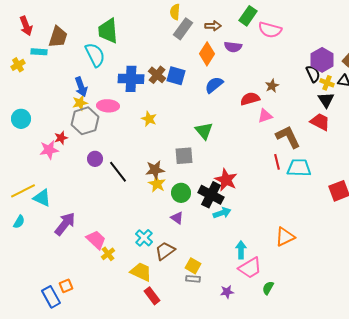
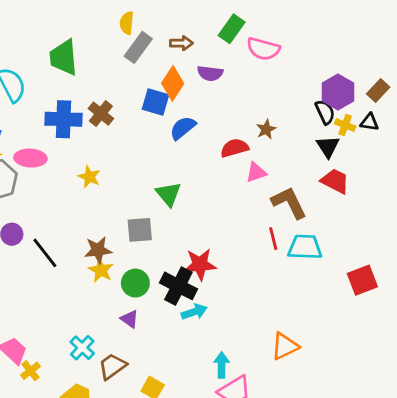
green trapezoid: (108, 31) -> (64, 57), moved
blue square: (176, 76) -> (155, 102), moved
black triangle: (326, 100) -> (328, 147), moved
red star: (226, 180) -> (200, 264), turned -30

